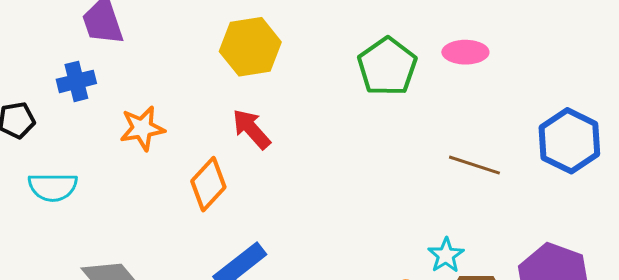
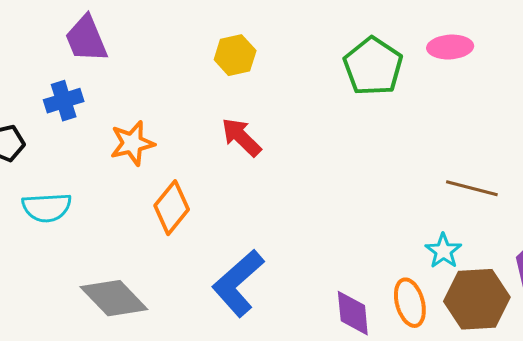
yellow hexagon: (250, 47) -> (235, 55), size x0.7
brown line: (474, 165) -> (472, 188), moved
orange diamond: (208, 184) -> (172, 208), moved

